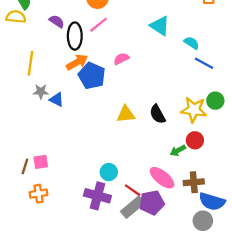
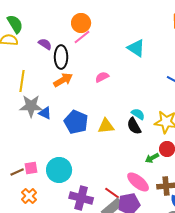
pink line: (99, 25) -> (82, 37), moved
cyan semicircle: (192, 43) -> (138, 114), moved
blue pentagon: (92, 76) -> (76, 122), moved
gray star: (41, 92) -> (31, 106), size x1.6
brown line: (25, 166) -> (17, 172), turned 48
cyan circle: (109, 172) -> (59, 170), moved, size x1.6
orange cross: (39, 194) -> (29, 196), turned -35

